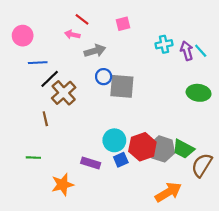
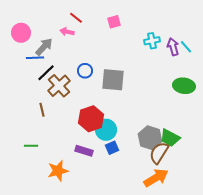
gray arrow: (95, 51) -> (44, 47), moved, turned -30
blue circle: (104, 77) -> (85, 71), moved
red hexagon: (142, 147) -> (91, 119), moved
brown semicircle: (202, 165) -> (159, 153), moved

